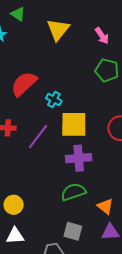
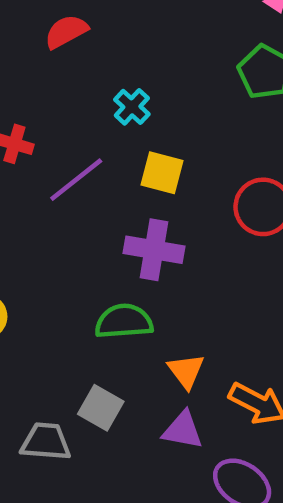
red semicircle: (24, 84) -> (66, 32), moved, size x0.7
yellow square: (74, 124) -> (162, 173), size x0.7

